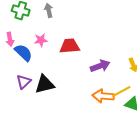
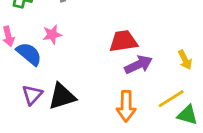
red trapezoid: (70, 46) -> (123, 41), moved
orange arrow: (103, 96) -> (126, 106), moved, turned -90

